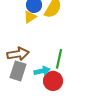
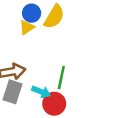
cyan arrow: (42, 71) -> (41, 92), turned 35

